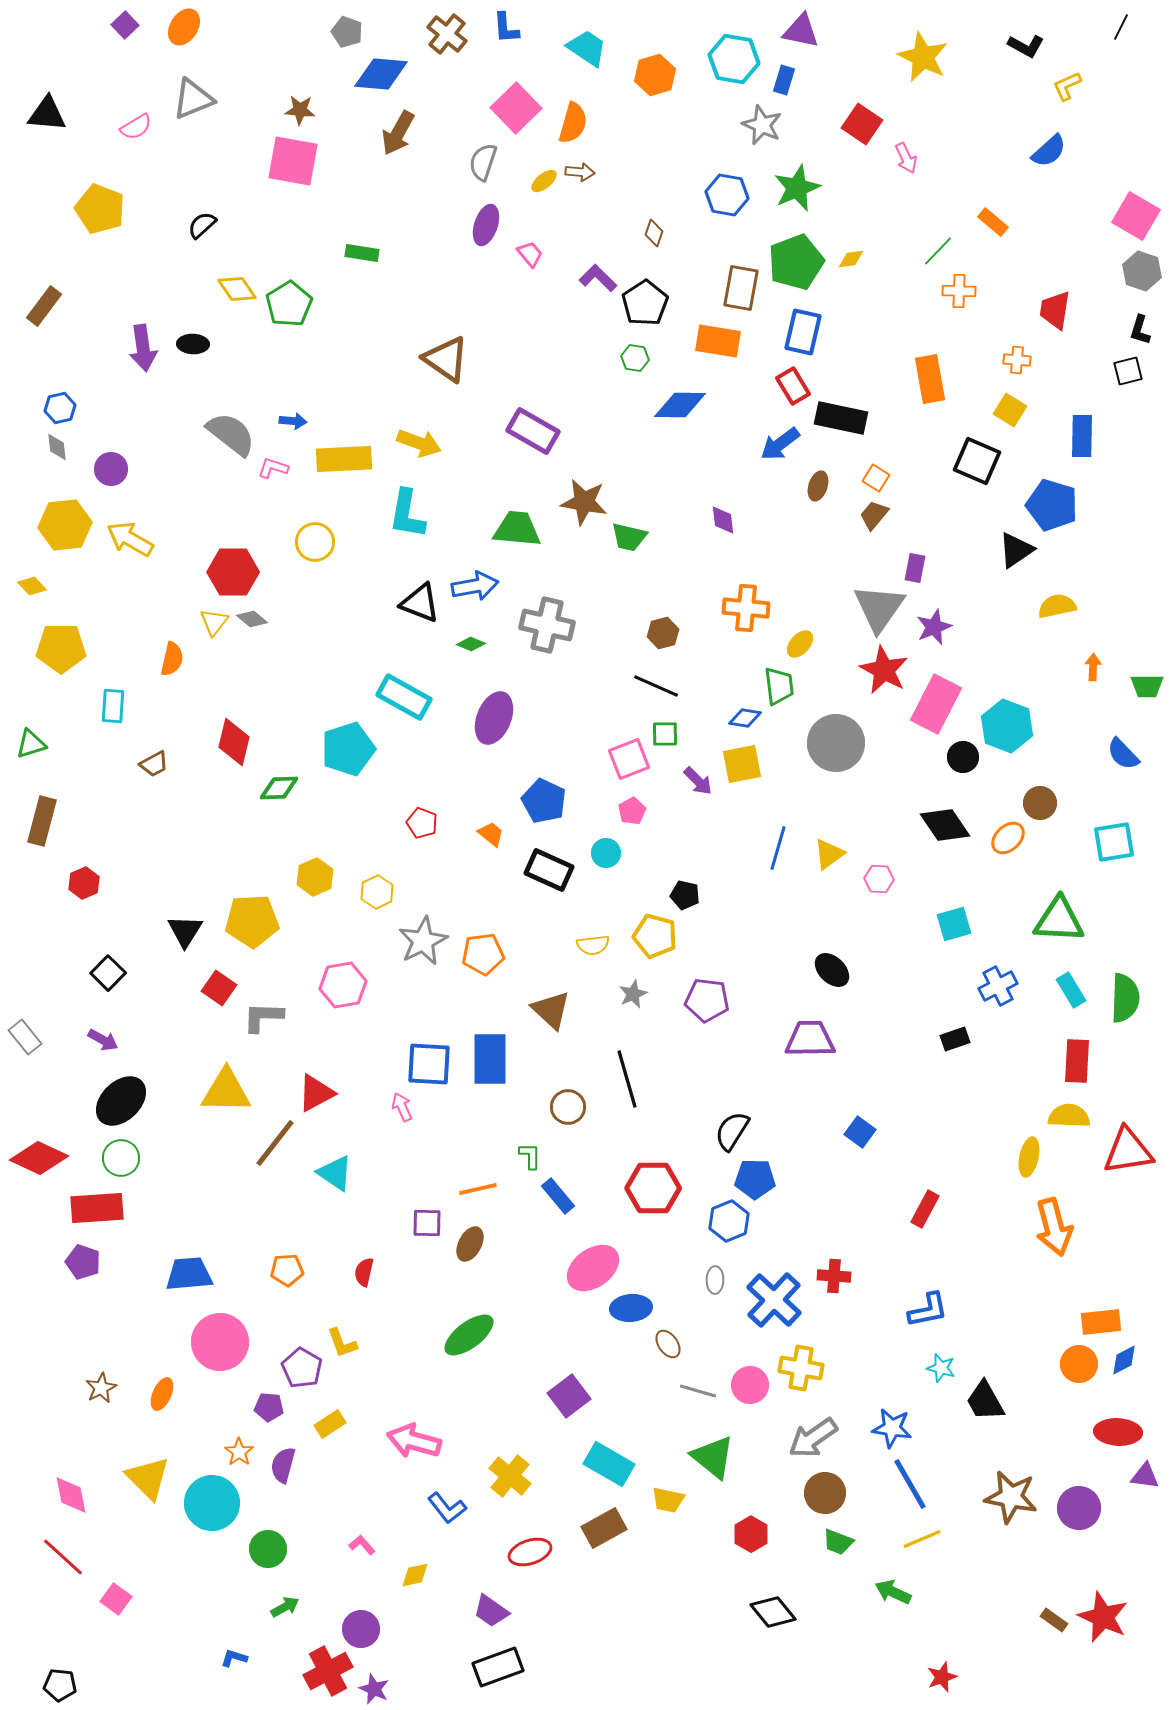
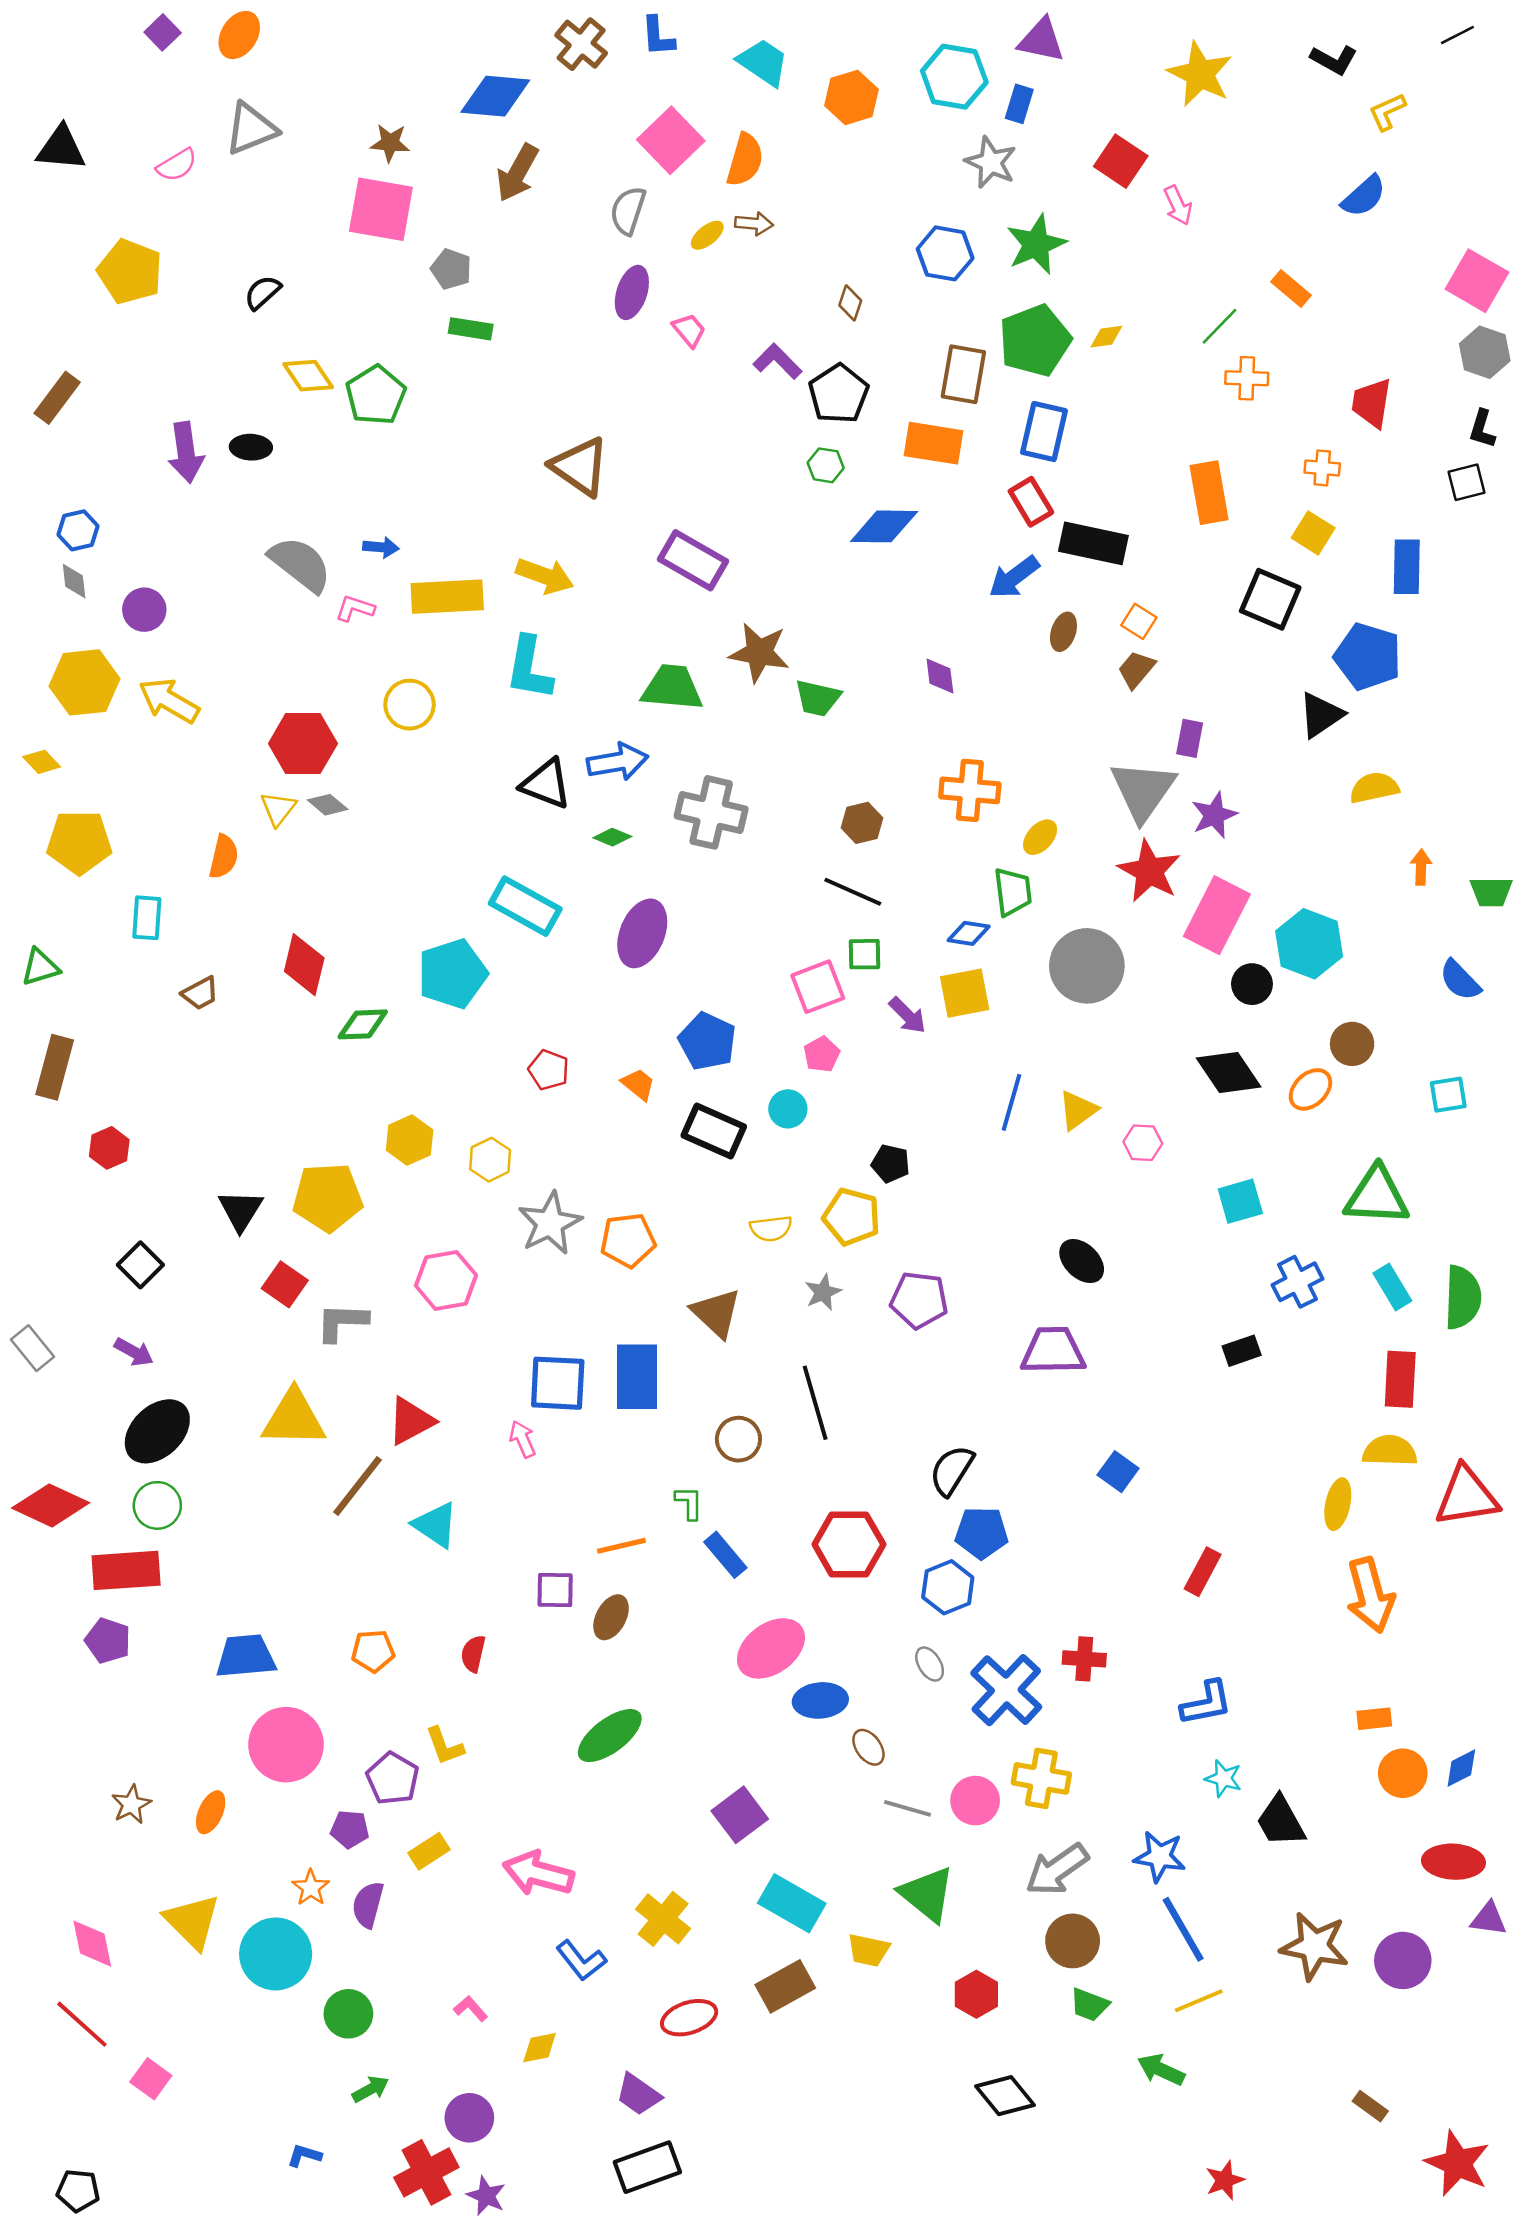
black line: (1121, 27) -> (1457, 35), turned 36
gray pentagon: (347, 32) -> (451, 269), moved
cyan square: (1114, 842) -> (1448, 1095), size x0.7
gray ellipse: (715, 1280) -> (930, 1664), turned -32
orange rectangle: (1101, 1322) -> (1374, 1719), moved, size x0.7
red star: (1103, 1617) -> (1457, 2163), moved

